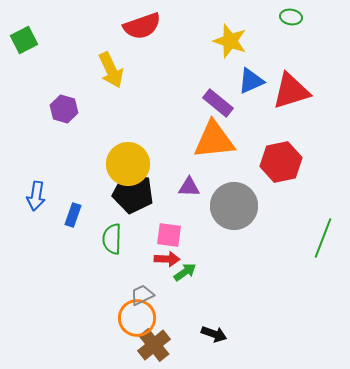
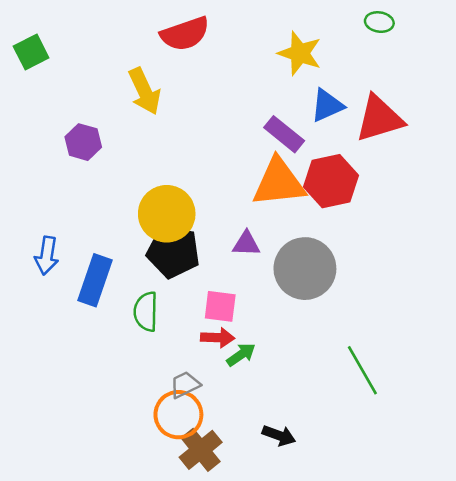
red hexagon: (281, 162) -> (331, 181), moved
blue rectangle: (73, 215) -> (95, 280), size x1.6
green line: (323, 238) -> (362, 370), moved, turned -51

